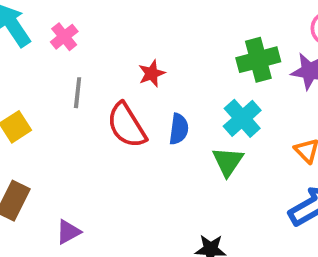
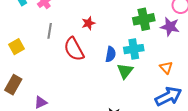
cyan cross: (242, 118) -> (134, 49), turned 30
blue semicircle: (179, 129) -> (111, 54), moved

